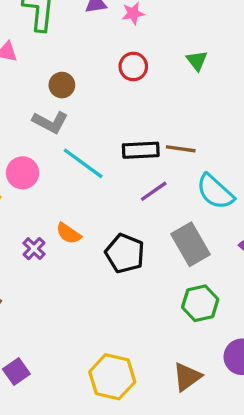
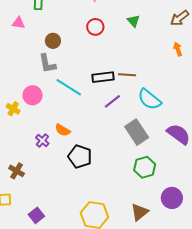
gray L-shape: (50, 122) -> (47, 64), turned 55
black pentagon: (125, 253) -> (80, 157), moved

